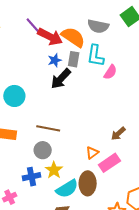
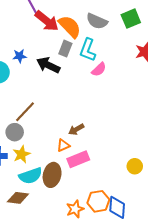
blue star: (55, 60) -> (20, 56), moved
black arrow: (61, 79) -> (48, 65), turned 60
brown line: (48, 128) -> (25, 112), turned -70
brown arrow: (118, 134) -> (76, 129), moved

